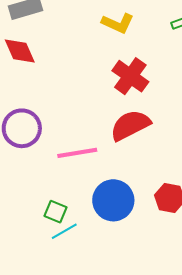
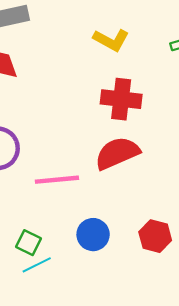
red cross: (130, 76) -> (121, 99), turned -33
blue circle: (113, 200) -> (93, 235), size x0.7

